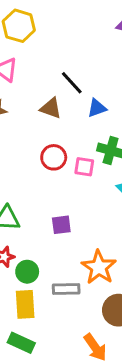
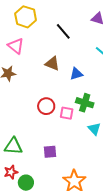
black line: (72, 83) -> (63, 31), moved
brown triangle: (51, 108) -> (52, 64), moved

